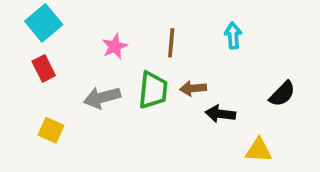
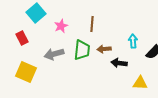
cyan square: (44, 23) -> (36, 13), moved
cyan arrow: (233, 36) -> (133, 41), moved
yellow square: (51, 130) -> (26, 72), size x1.5

